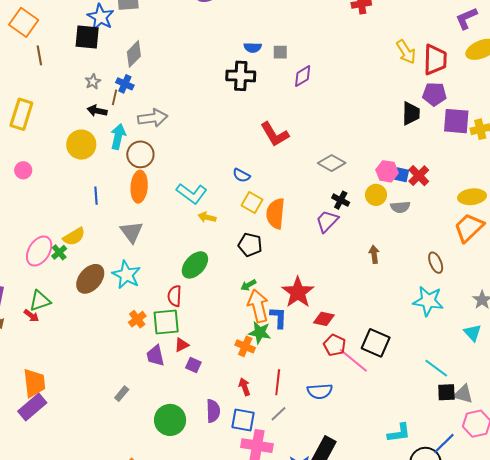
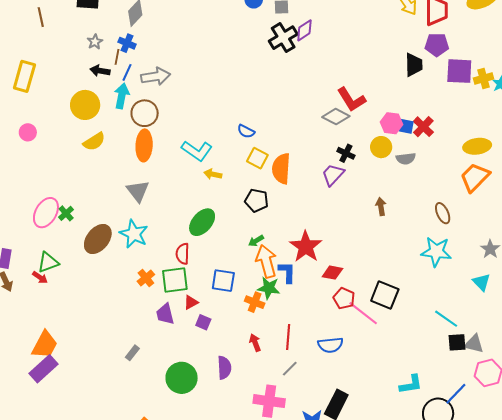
black cross: (241, 76) -> (283, 38), moved, turned -32
red L-shape: (275, 134) -> (351, 100), moved
blue line: (96, 196) -> (127, 72), moved, turned 30
yellow semicircle: (74, 237) -> (94, 142), moved
orange trapezoid: (34, 383) -> (45, 345), turned 36
blue square: (243, 420) -> (223, 281), moved

